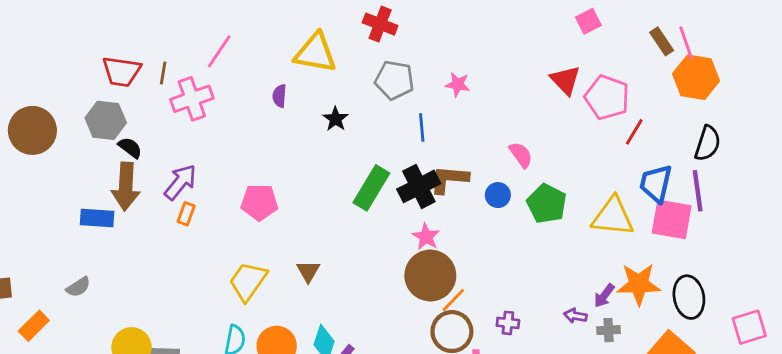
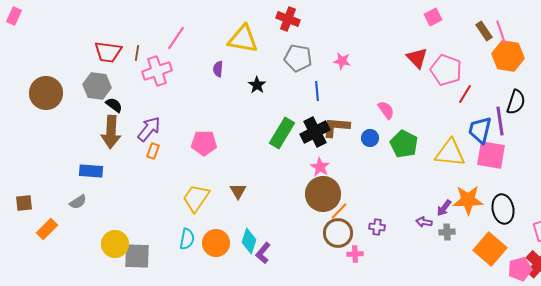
purple line: (698, 191) -> (500, 121), moved
blue rectangle: (97, 218) -> (91, 171), moved

